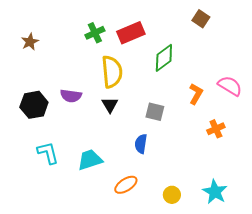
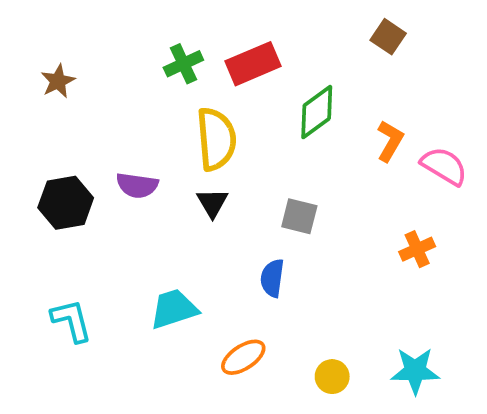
orange L-shape: (196, 94) -> (390, 141), moved
cyan L-shape: (48, 153) -> (71, 321), moved
cyan star: (215, 192) -> (415, 371), turned -30

